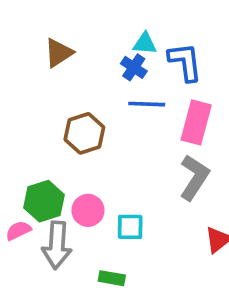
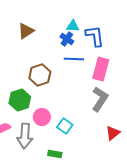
green hexagon: (44, 201) -> (20, 100), moved
cyan square: (130, 227) -> (65, 126), turned 35

